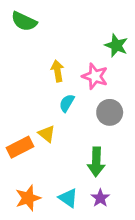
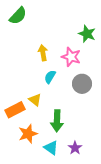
green semicircle: (24, 21) -> (18, 16), turned -72
green arrow: (96, 162) -> (57, 121), moved
orange star: (28, 198) -> (28, 134), moved

